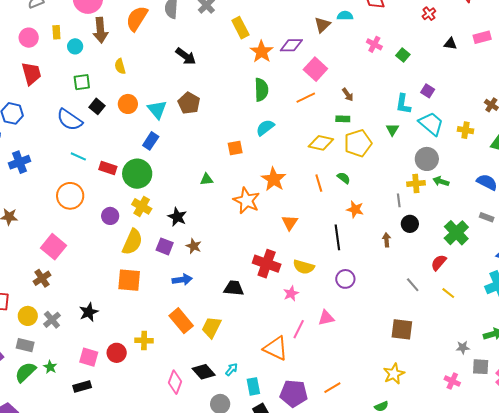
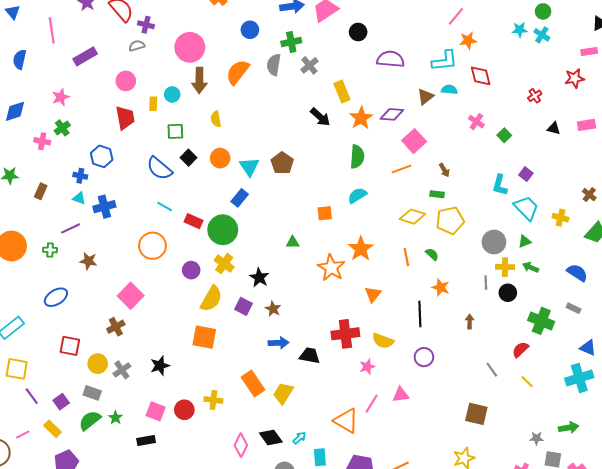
yellow rectangle: (56, 32) -> (153, 104), moved
black arrow: (186, 56) -> (320, 117), moved
green triangle: (392, 130) -> (525, 241), moved, turned 32
gray circle: (427, 159) -> (494, 242), moved
black circle: (410, 224) -> (508, 293), moved
green cross: (456, 233) -> (541, 321), turned -30
red cross: (267, 264) -> (345, 334), turned -32
blue arrow: (182, 280) -> (279, 343), moved

